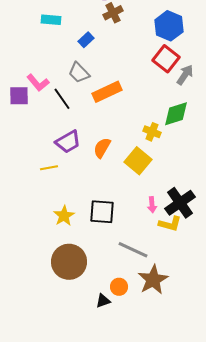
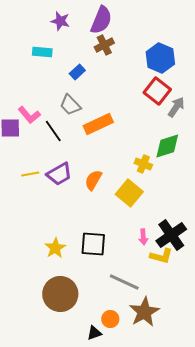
yellow line: (49, 168) -> (30, 174), moved

